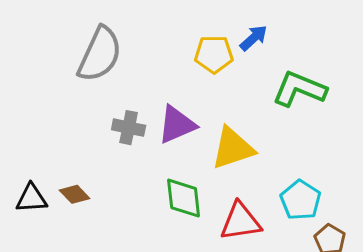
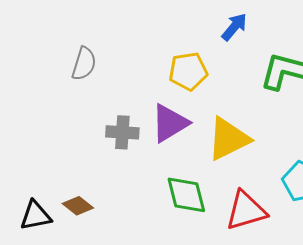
gray semicircle: (100, 54) -> (84, 64), size x0.6
yellow pentagon: (214, 54) -> (188, 71), moved

